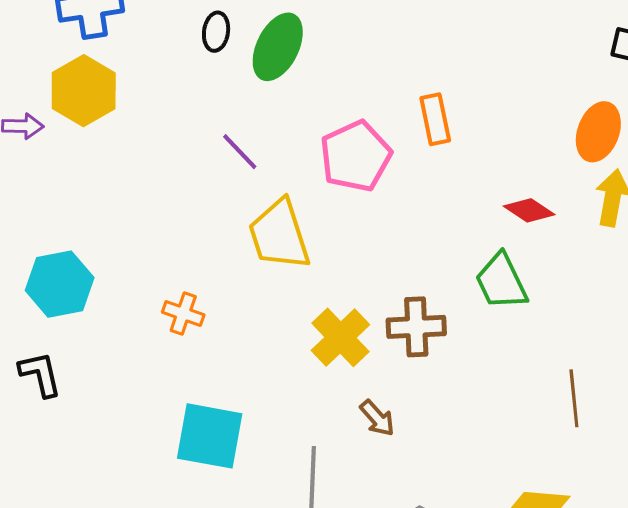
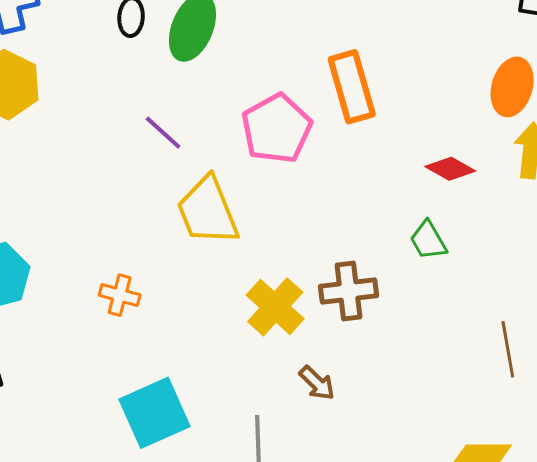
orange rectangle: (435, 119) -> (352, 87), size x1.4
green trapezoid: (501, 282) -> (428, 240), size x0.7
cyan square: (210, 436) -> (155, 413), turned -30

